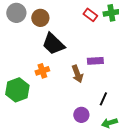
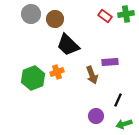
green hexagon: (17, 90) -> (33, 78), moved

